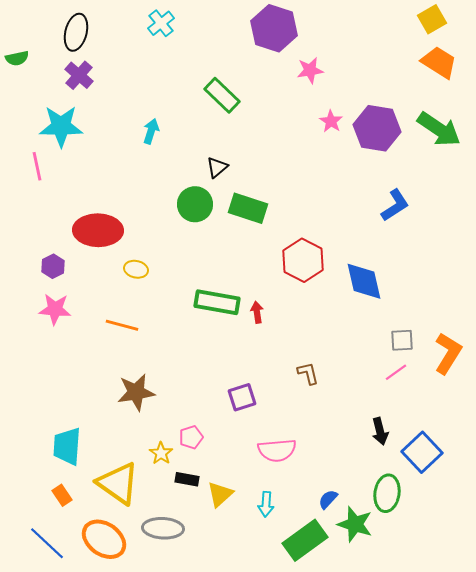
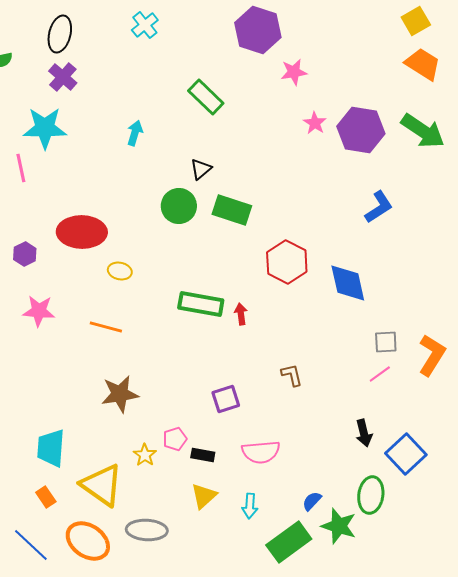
purple hexagon: (53, 266) -> (25, 254), moved
black rectangle: (187, 479) -> (203, 455), moved

